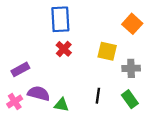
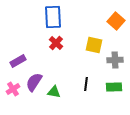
purple semicircle: (39, 93) -> (34, 82), turned -72
green rectangle: (130, 99) -> (114, 87), turned -56

